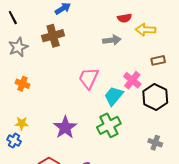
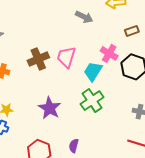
brown cross: (53, 36) -> (38, 59), moved
gray arrow: (112, 40) -> (84, 17), turned 42

